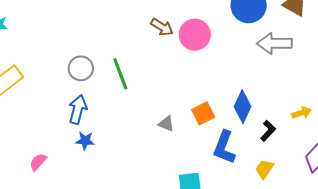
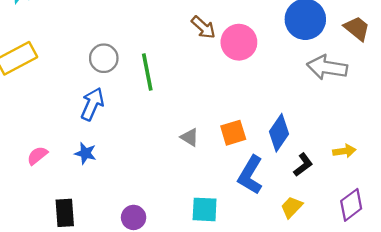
blue star: (85, 141) -> (85, 153), moved

